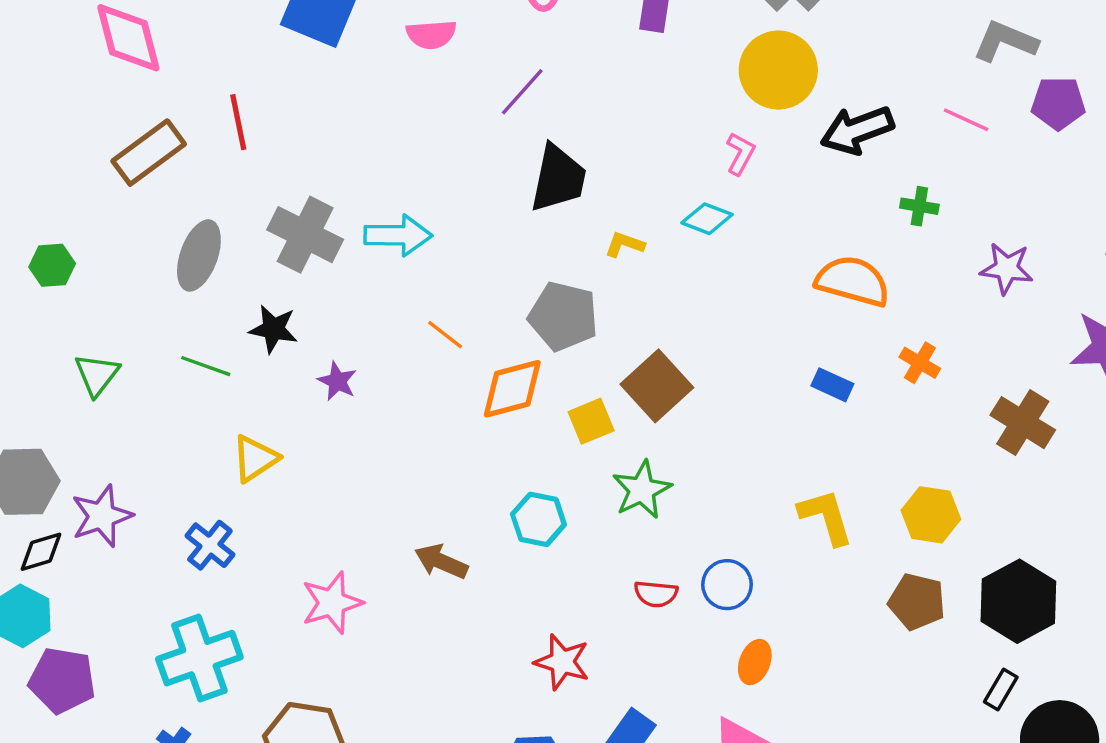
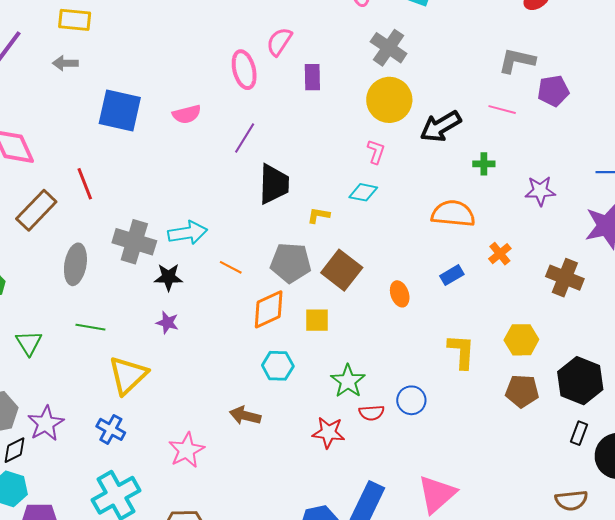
black star: (273, 329) -> (168, 277), moved
orange line: (445, 335) -> (231, 267), moved
orange cross: (920, 363) -> (500, 254), turned 30
blue rectangle: (832, 385) -> (452, 275), turned -45
brown square: (657, 386) -> (342, 270), moved
yellow square: (591, 421) -> (317, 320), turned 32
yellow triangle: (255, 459) -> (128, 375), size x1.4
green star: (642, 490) -> (348, 381), moved
yellow L-shape: (826, 517) -> (461, 351), turned 30
cyan hexagon: (538, 519) -> (278, 366), moved
red star: (562, 662) -> (328, 433), moved
orange ellipse: (755, 662) -> (400, 294), moved, turned -30

